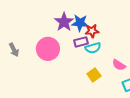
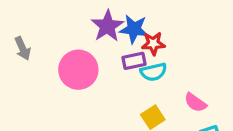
gray arrow: (14, 50) -> (23, 48), moved

